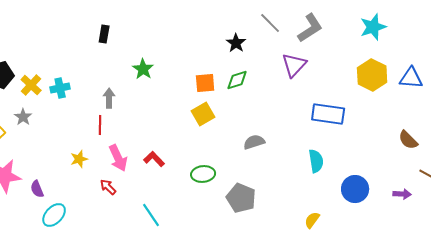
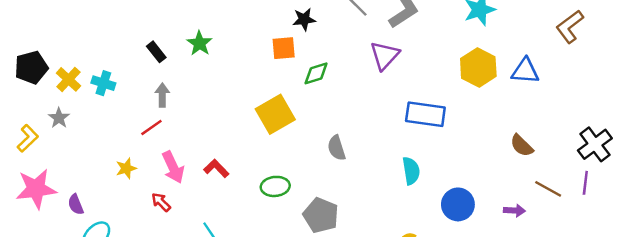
black rectangle: (104, 34) -> (156, 52), moved, turned -48
black star: (236, 43) -> (304, 19), moved, turned 30
green star: (143, 69) -> (200, 43), moved
orange square: (205, 83) -> (284, 48), moved
cyan cross: (60, 88) -> (103, 83), turned 30
yellow square: (203, 114) -> (275, 114), size x1.4
red line: (100, 125) -> (151, 128), turned 54
gray semicircle: (254, 142) -> (337, 148), turned -90

